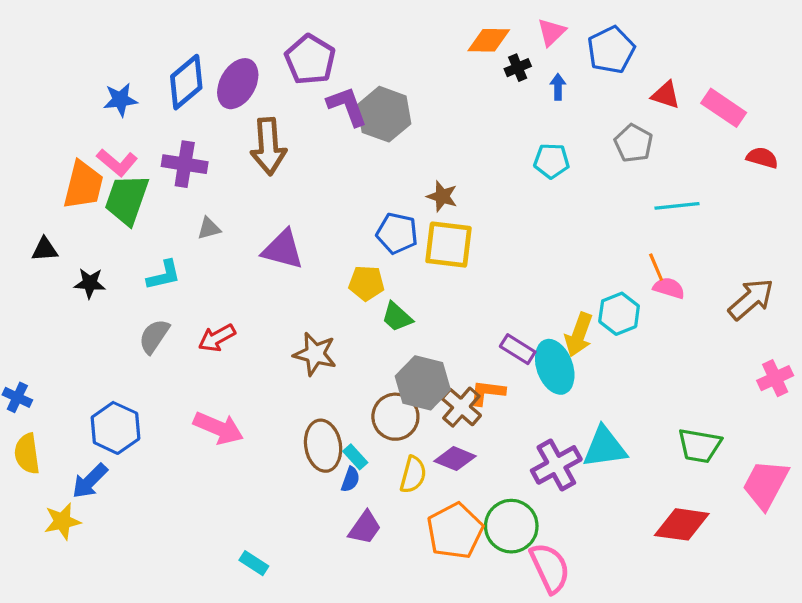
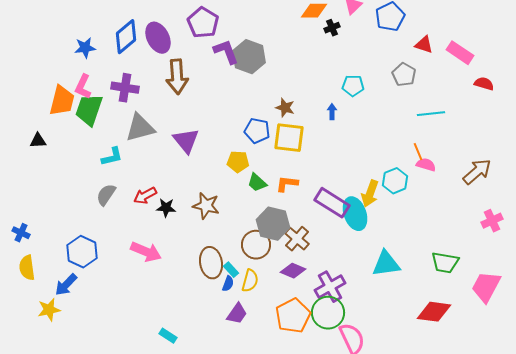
purple ellipse: (238, 84) -> (158, 38), turned -56
blue arrow: (558, 87) -> (332, 112), moved
pink L-shape: (117, 162) -> (83, 87), turned 75
gray triangle: (209, 228) -> (140, 128), size x2.0
purple triangle: (283, 249) -> (186, 141), turned 36
black star: (90, 283) -> (166, 208), moved
purple rectangle: (518, 349) -> (332, 203), size x1.6
orange L-shape: (487, 393) -> (287, 184), moved
purple cross: (556, 465) -> (330, 287), moved
yellow semicircle: (413, 475) -> (250, 281), moved

